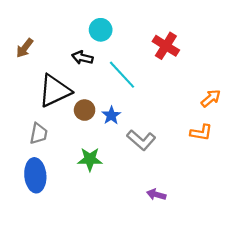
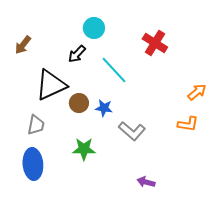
black arrow: (82, 58) -> (77, 54), turned -60
blue star: (111, 115) -> (104, 108), turned -30

